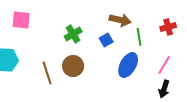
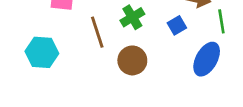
brown line: (47, 73) -> (97, 32), moved

